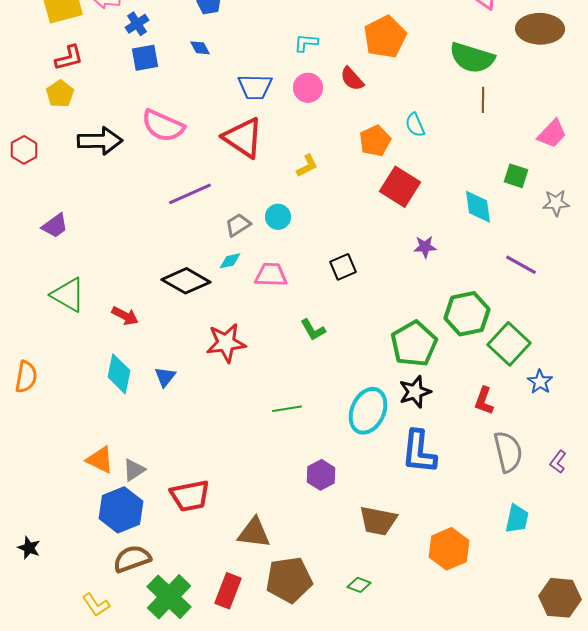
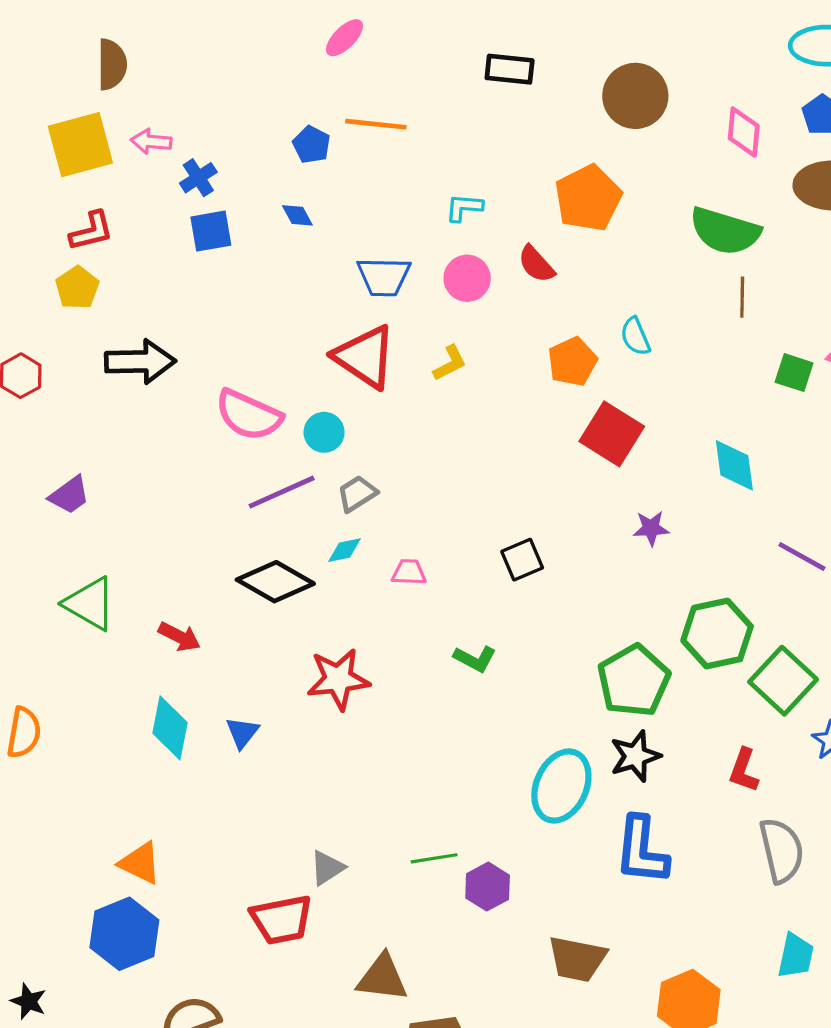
pink semicircle: (163, 126) -> (249, 415), moved
yellow L-shape: (307, 166) -> (450, 363), moved
green square: (516, 176) -> (794, 373), moved
purple line: (190, 194) -> (282, 492), moved
cyan circle: (278, 217) -> (324, 432), moved
pink trapezoid: (271, 275) -> (409, 572), size x0.7
green L-shape: (313, 330) -> (475, 659), turned -32
green line: (287, 409) -> (434, 858), moved
gray triangle: (134, 470) -> (327, 868), moved
blue hexagon: (121, 510) -> (124, 934), moved

